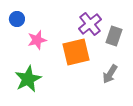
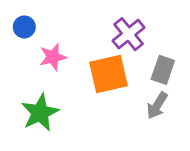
gray rectangle: (114, 36) -> (163, 70), moved

